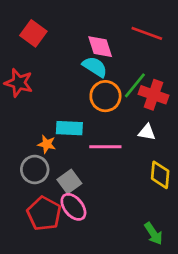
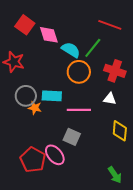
pink diamond: (100, 47) -> (49, 35), moved
green line: (135, 85) -> (93, 48), moved
gray circle: (35, 170) -> (26, 96), moved
gray square: (69, 182) -> (72, 137), moved, turned -30

